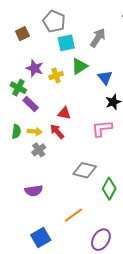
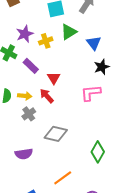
purple star: (35, 68) -> (25, 34), turned 30
purple rectangle: (31, 104) -> (31, 66), moved
red triangle: (64, 113) -> (54, 78), turned 48
gray diamond: (85, 170) -> (56, 134), moved

